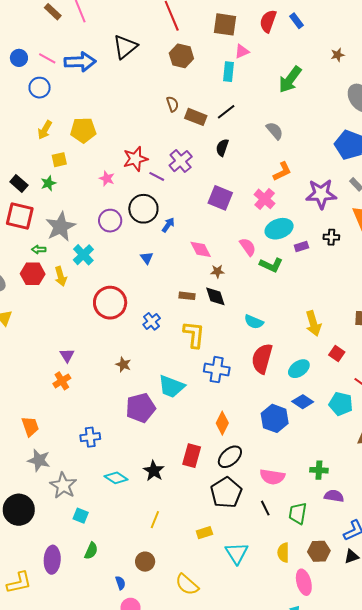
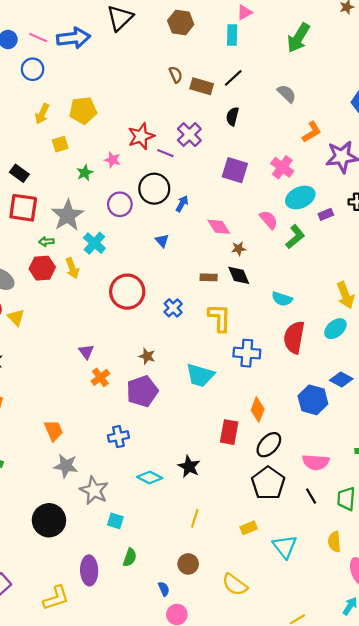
orange L-shape: (282, 171) -> (312, 132), moved
green star: (48, 183) -> (85, 173), moved
green L-shape: (271, 265) -> (295, 237), turned -60
cyan ellipse: (299, 369) -> (335, 329), moved
orange cross: (62, 381) -> (100, 377), moved
purple pentagon: (141, 408) -> (142, 391), moved
red rectangle: (192, 456) -> (229, 432), moved

